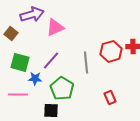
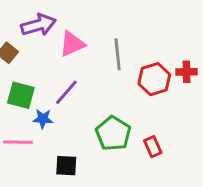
gray line: (86, 62) -> (118, 54), moved
green pentagon: (62, 88) -> (113, 133), moved

